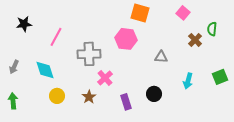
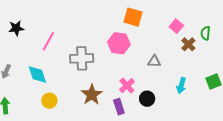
pink square: (183, 13) -> (176, 26), moved
pink cross: (105, 78) -> (127, 86), moved
brown star: (89, 97) -> (92, 95), moved, size x1.5

